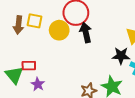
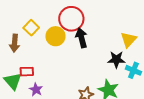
yellow square: (35, 21) -> (31, 28), turned 35
brown arrow: (18, 25) -> (15, 43), moved

